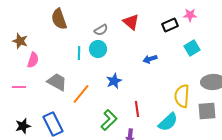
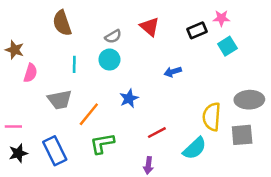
cyan square: (192, 48) -> (227, 46), moved
cyan line: (79, 53) -> (74, 64), moved
gray trapezoid: (57, 82) -> (60, 100), turned 140
pink line: (19, 87) -> (13, 126), moved
red line: (137, 109) -> (157, 133), turned 70
green L-shape: (109, 120) -> (102, 143), moved, turned -145

